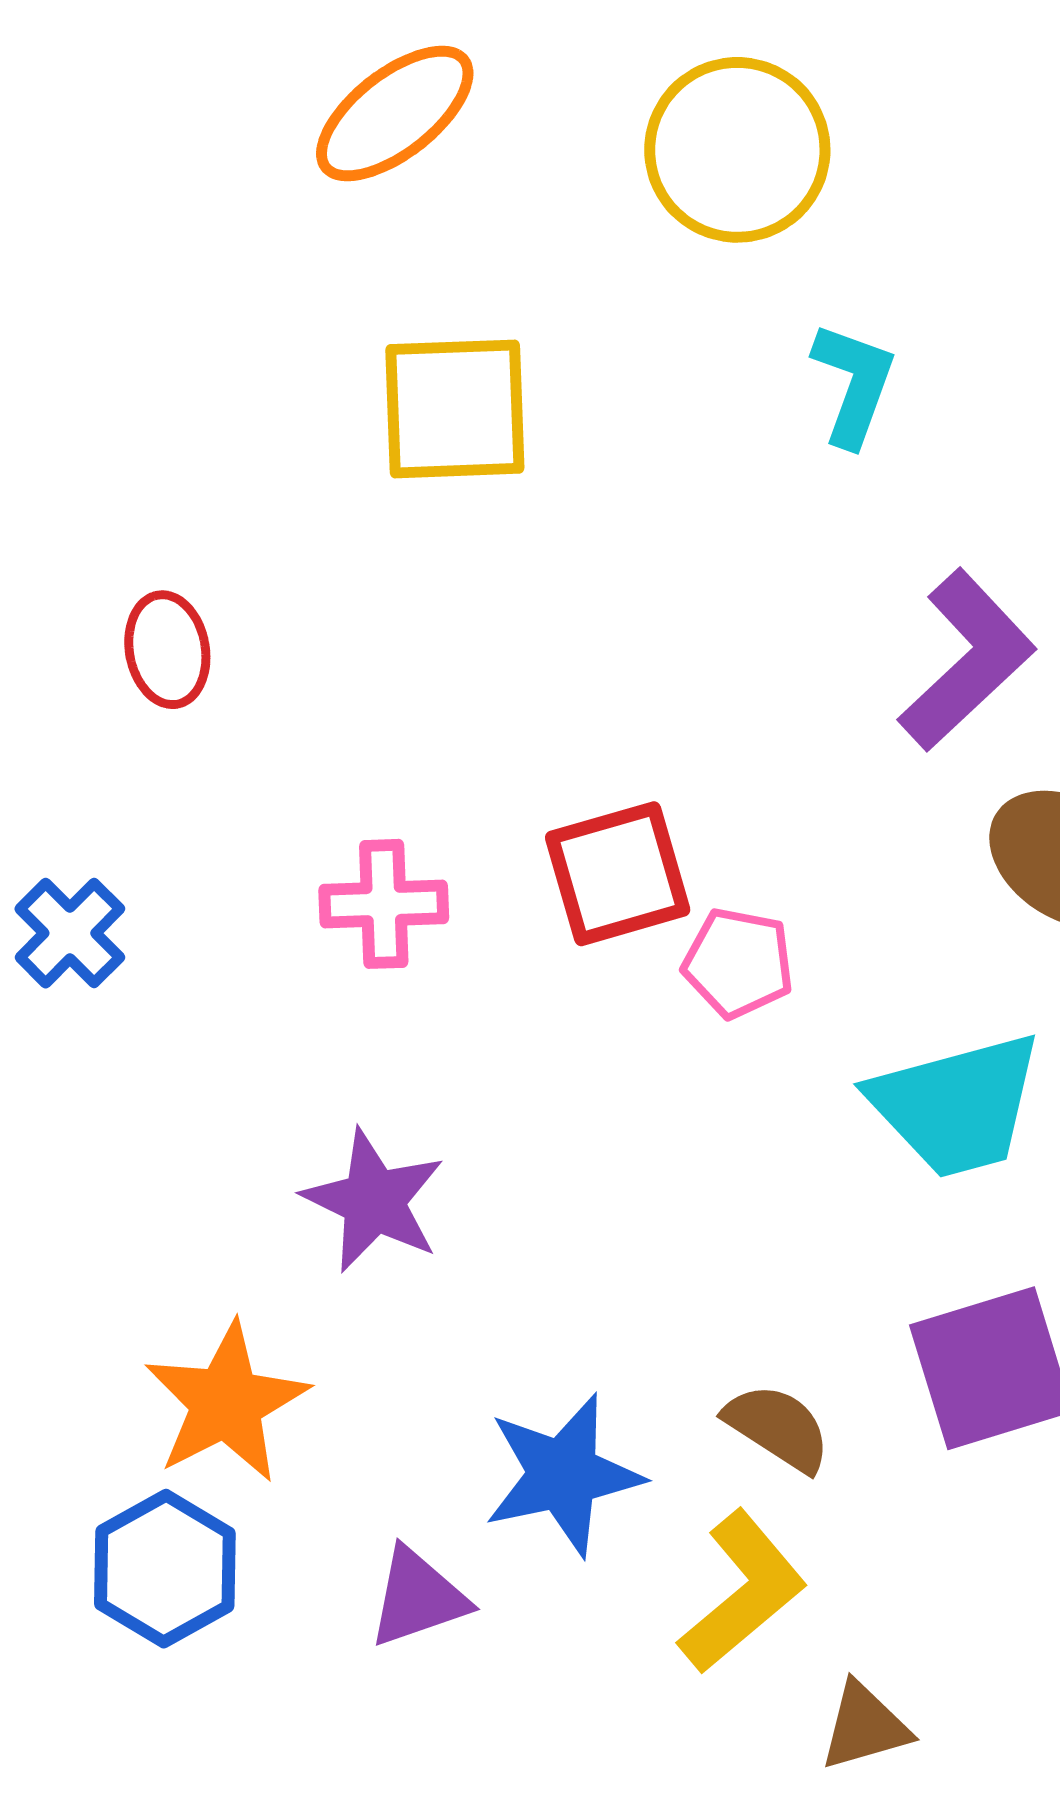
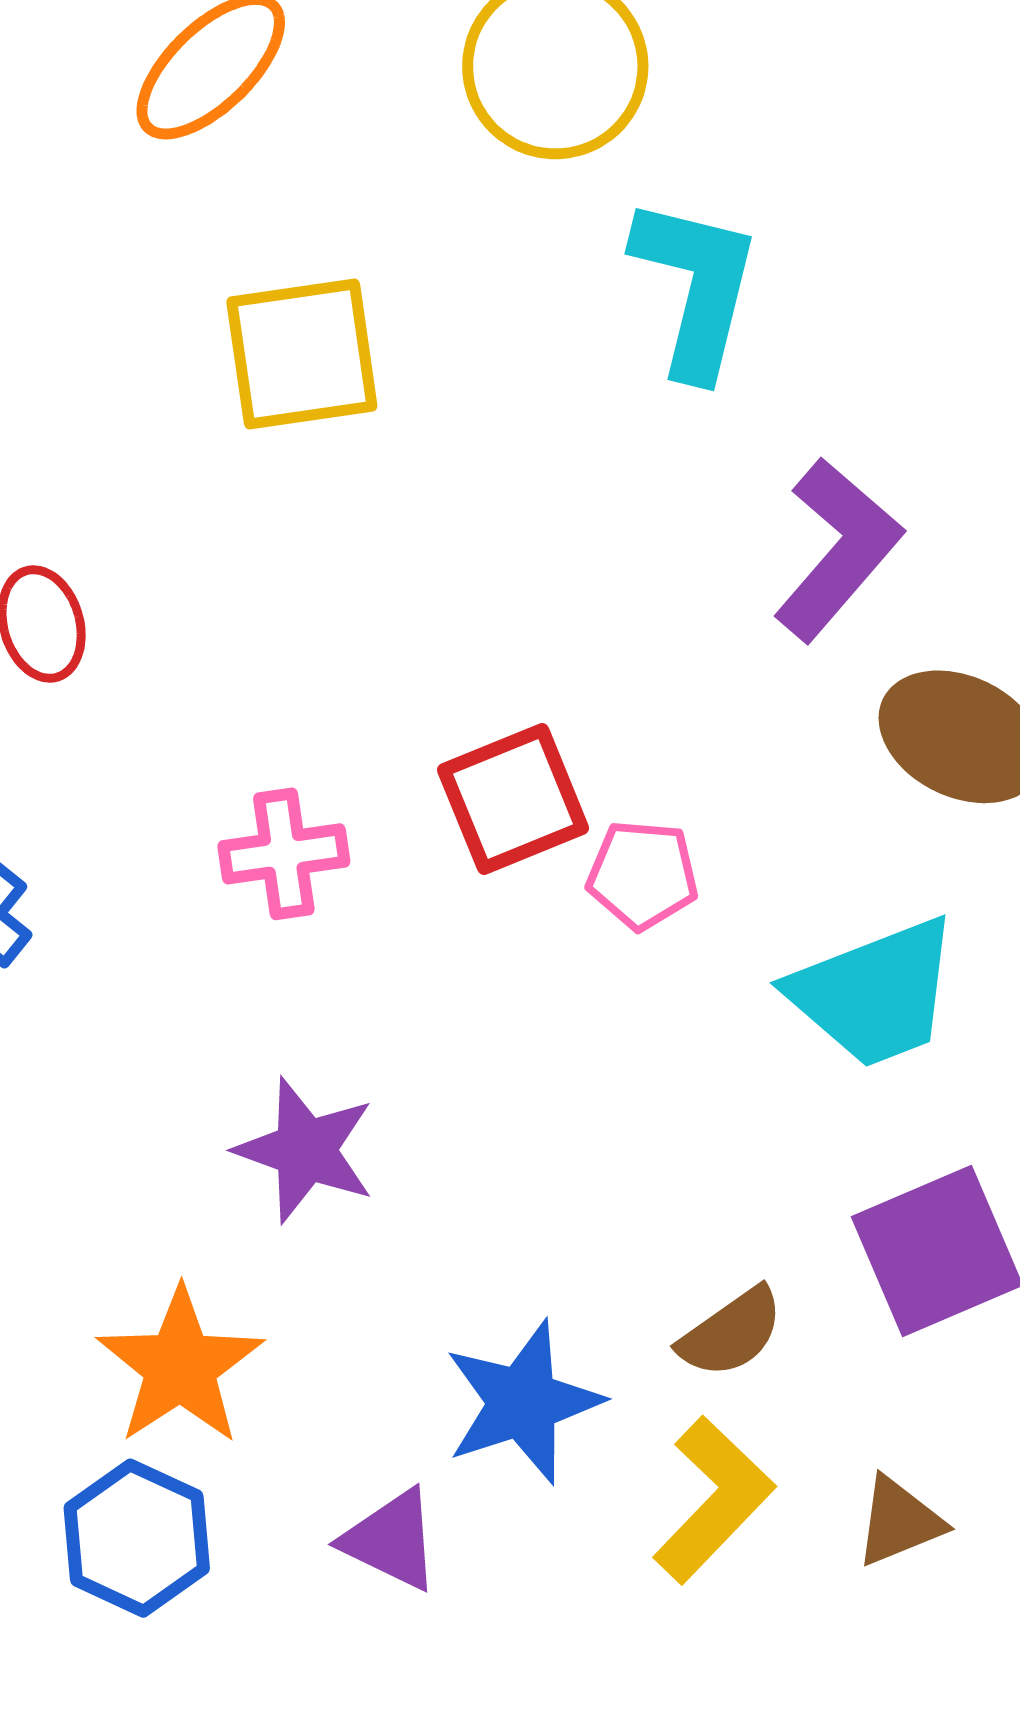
cyan L-shape: (854, 384) -> (696, 287), size x1.5
brown semicircle: (778, 1428) -> (731, 1333), turned 118
purple triangle: (418, 1598) -> (391, 1540), turned 51
brown triangle: (865, 1726) -> (899, 1522), moved

